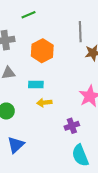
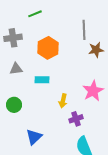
yellow arrow: (44, 103) -> (63, 101), moved, turned -72
blue triangle: (16, 145) -> (34, 137), moved

